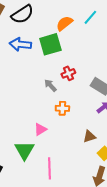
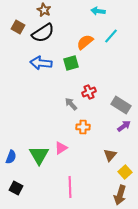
green square: (50, 44) -> (71, 63), size x0.7
brown triangle: (89, 136) -> (110, 155), turned -32
green triangle: (24, 150) -> (39, 155), moved

